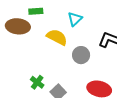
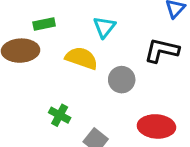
green cross: (37, 82) -> (60, 115), moved

